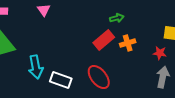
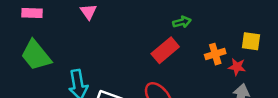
orange cross: (128, 43) -> (215, 54), moved

